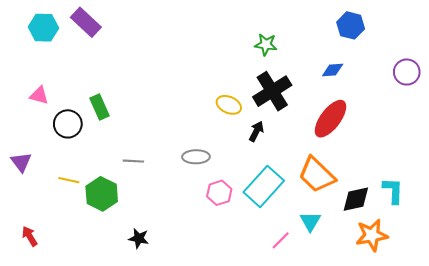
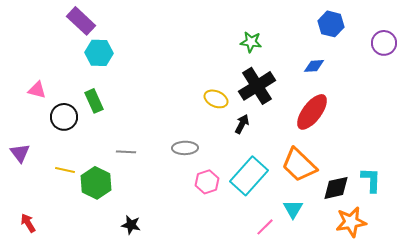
cyan hexagon: (43, 28) -> (99, 53), moved
purple circle: (407, 72) -> (384, 43), moved

